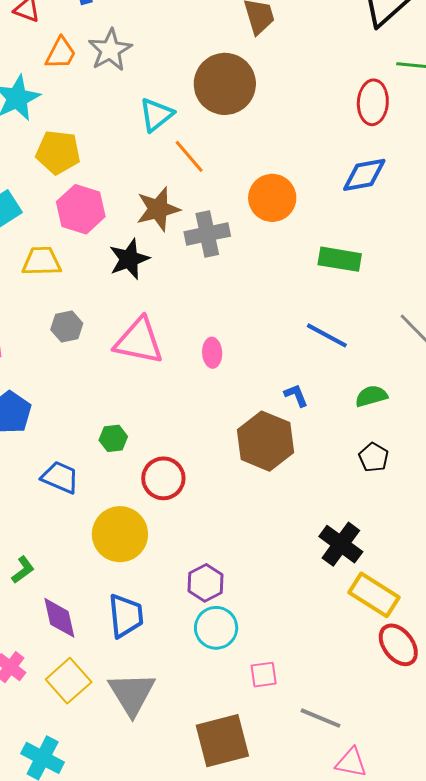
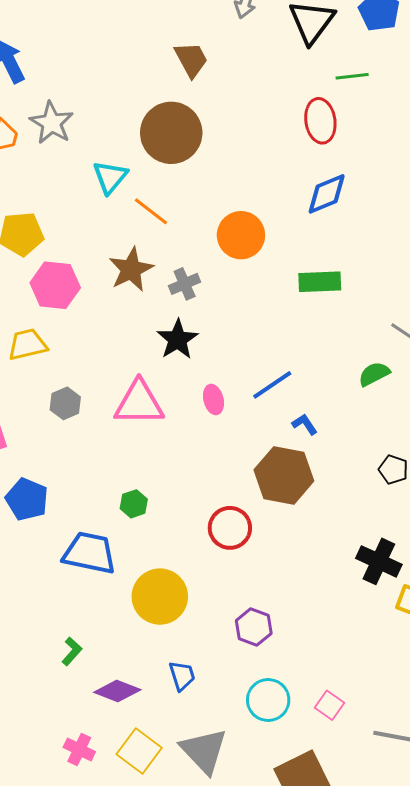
gray cross: (207, 234) -> (185, 284), size x0.7
black star: (129, 259) -> (177, 339), moved
blue line: (327, 335) -> (272, 385), moved, turned -51
green semicircle: (371, 396) -> (374, 374), moved
blue trapezoid: (60, 477) -> (90, 553), size x1.4
red circle: (163, 478) -> (230, 528), moved
blue trapezoid: (126, 616) -> (182, 676), size x0.7
purple diamond: (59, 618) -> (117, 691), turned -45
cyan circle: (216, 628) -> (268, 700), moved
pink square: (264, 675) -> (330, 705), turned -36

